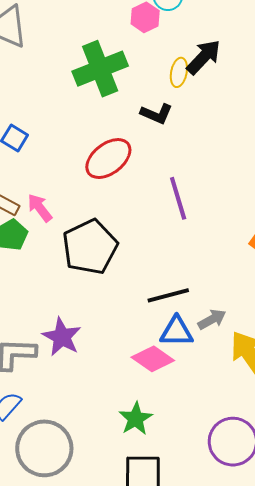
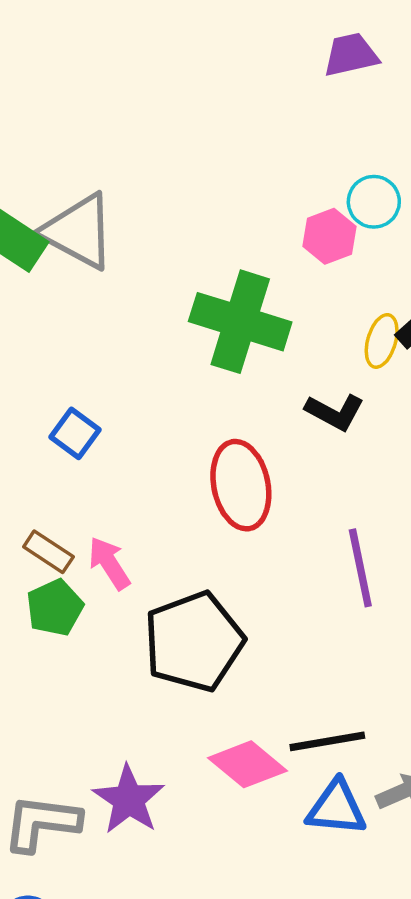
green cross: (100, 69) -> (240, 322), turned 34
red ellipse: (108, 159) -> (241, 485), turned -69
pink diamond: (153, 359) -> (248, 764), moved

